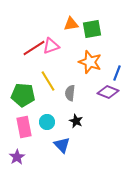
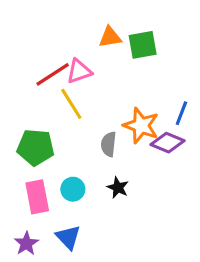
orange star: (90, 62) -> (141, 126), moved
yellow line: (48, 81) -> (71, 104), moved
blue triangle: (62, 145) -> (68, 237), moved

